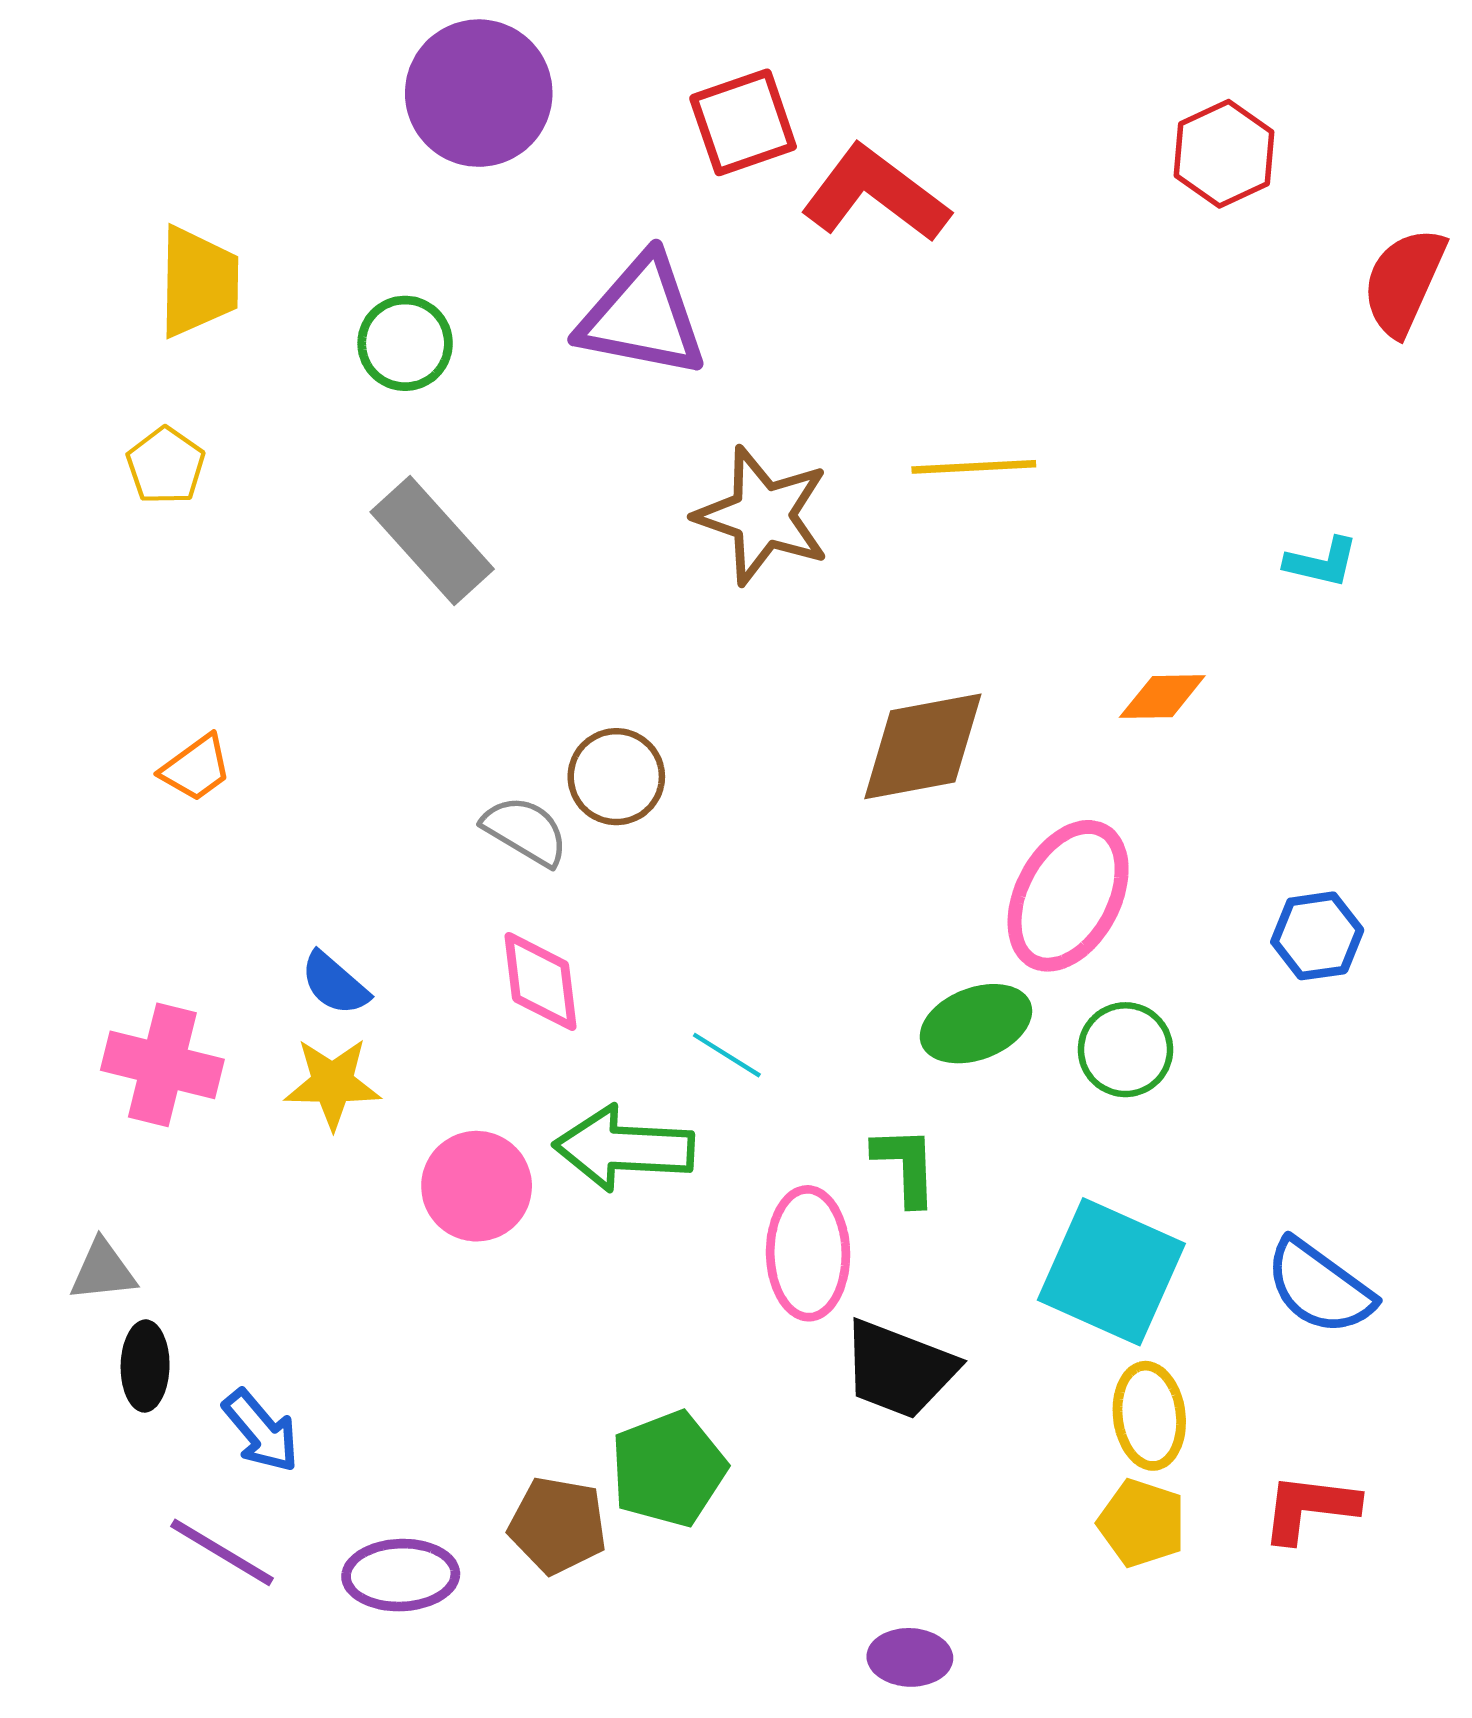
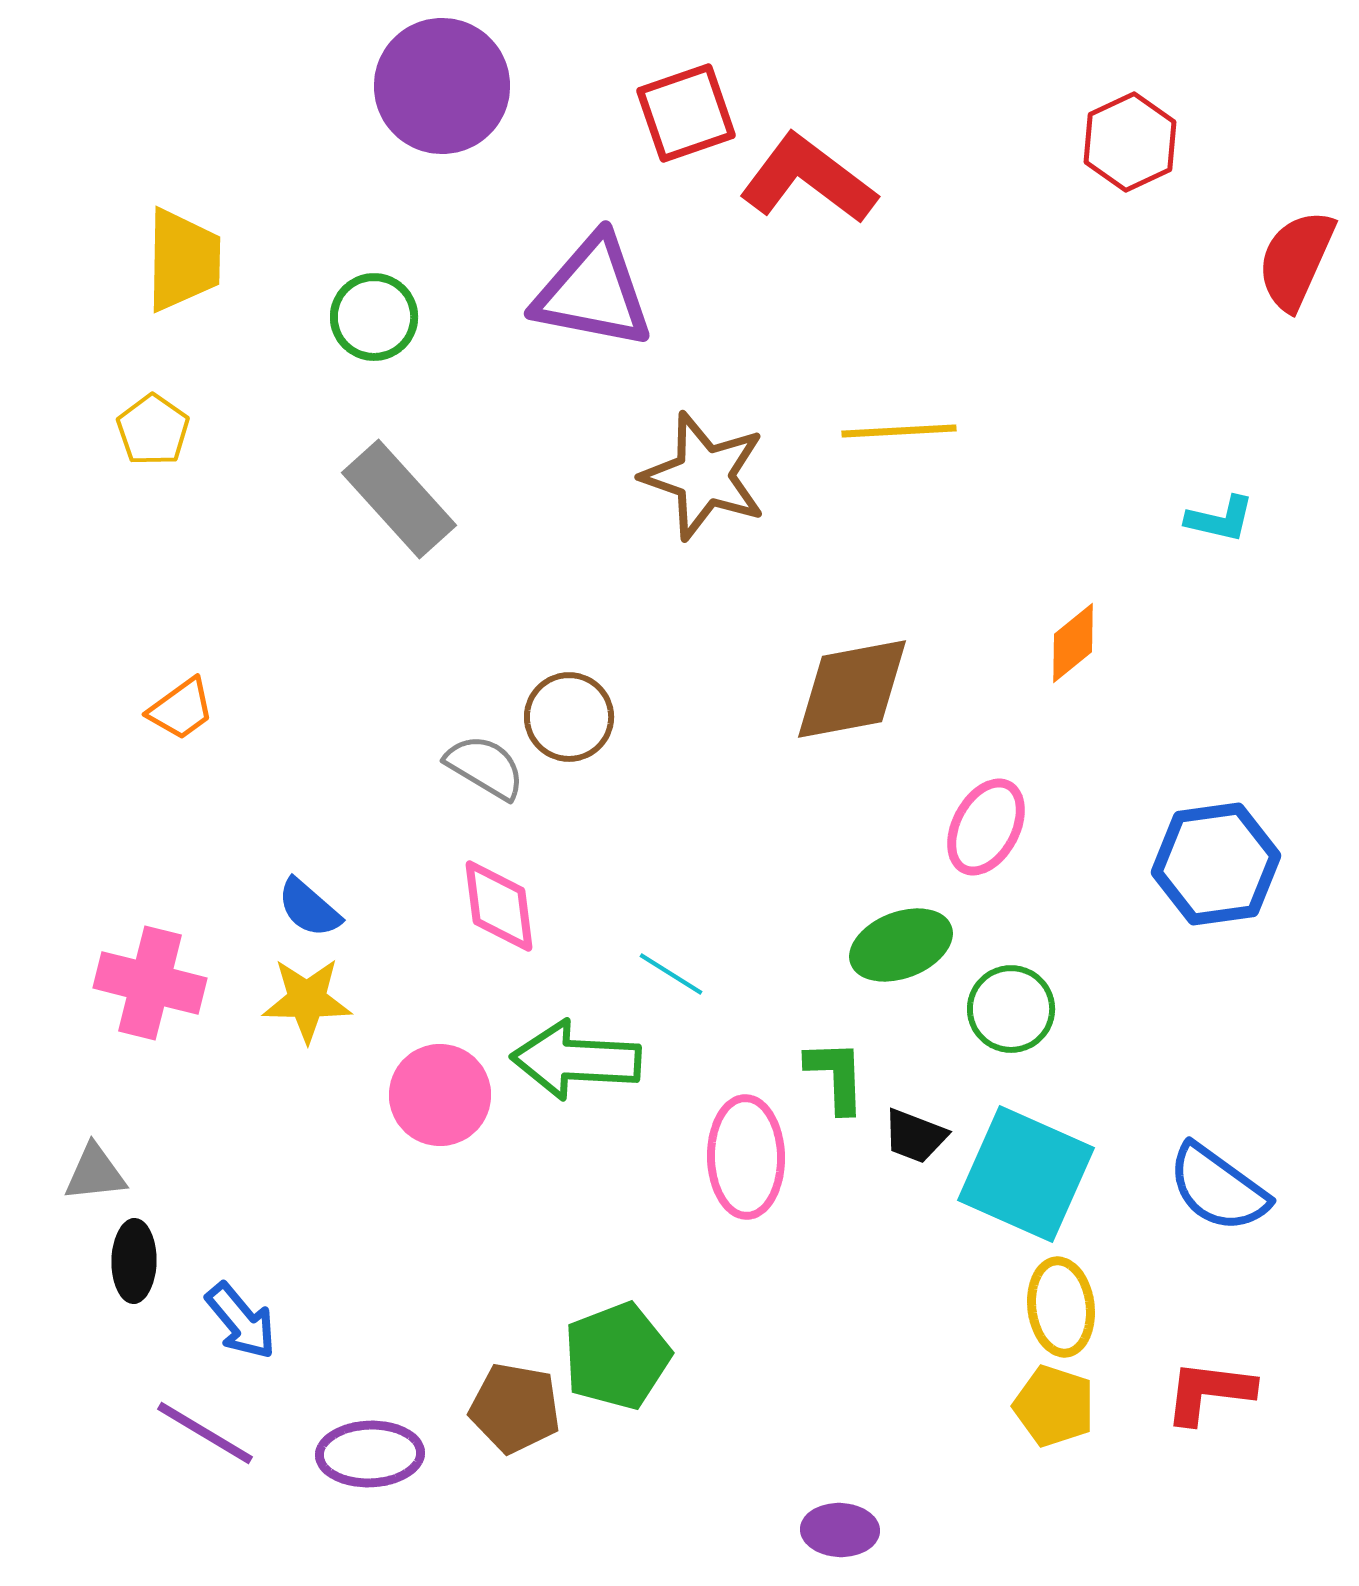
orange diamond: (1162, 697) -> (1073, 643), turned -38
pink ellipse: (1068, 896) -> (986, 827), size x0.7
blue hexagon: (1317, 936) -> (1216, 864), size x1.5
green circle: (1125, 1050) -> (1011, 1009), moved
black trapezoid: (899, 1369) -> (915, 1136), moved, size x0.6

